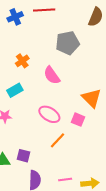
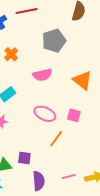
orange cross: (22, 61) -> (11, 54), moved
pink semicircle: (52, 75) -> (42, 75), turned -60
orange triangle: (91, 98) -> (82, 80), moved

